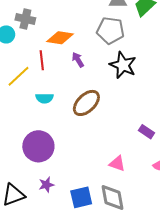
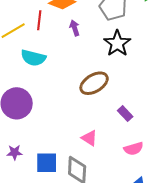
cyan semicircle: (44, 98) -> (33, 58), size x1.4
brown ellipse: (86, 103) -> (94, 83), moved
purple star: (46, 185) -> (15, 152), moved

